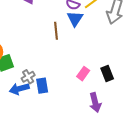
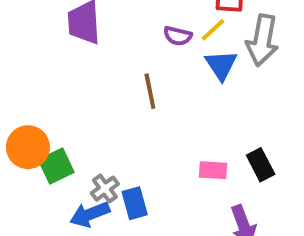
blue triangle: (75, 19) -> (221, 65), moved
pink rectangle: (83, 74) -> (213, 170), turned 64

